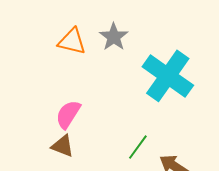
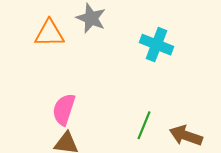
cyan cross: (168, 76) -> (157, 45), size x0.6

